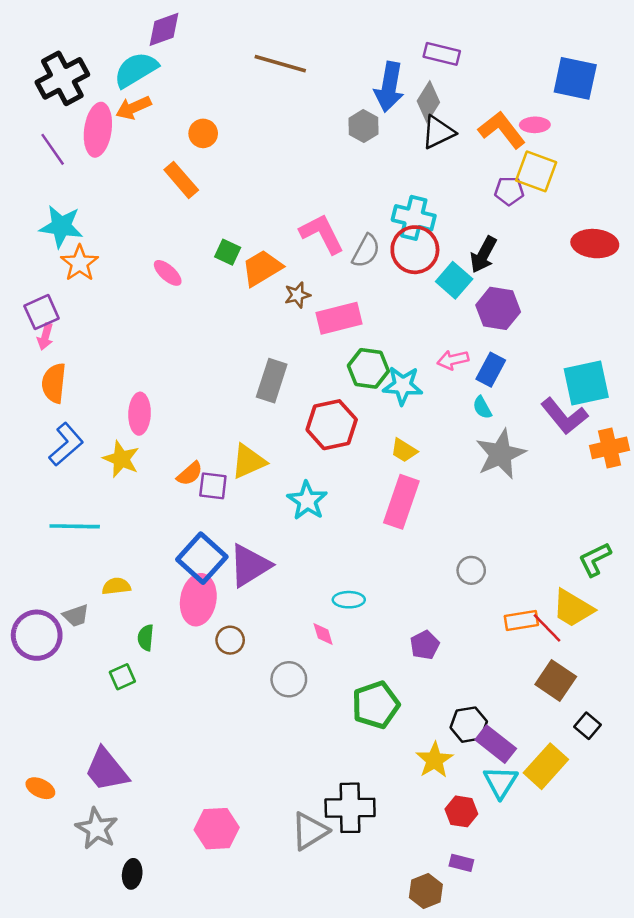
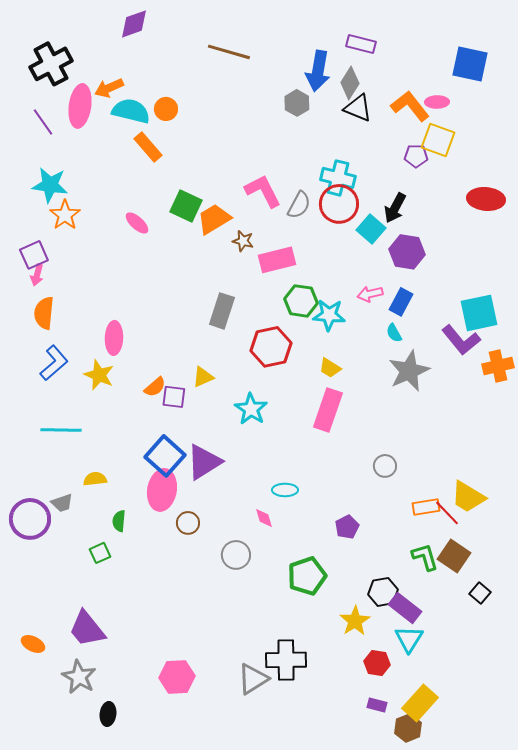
cyan semicircle: (136, 70) -> (131, 111), moved, turned 45
black triangle: (438, 132) -> (358, 108), turned 48
green square: (228, 252) -> (186, 206), size x1.5
brown star: (297, 295) -> (243, 241), turned 30
yellow triangle: (248, 461) -> (203, 377), size x0.7
green L-shape: (595, 559) -> (425, 557), moved, turned 100
yellow rectangle: (546, 766) -> (420, 703), moved
brown hexagon: (426, 891) -> (408, 728), moved

